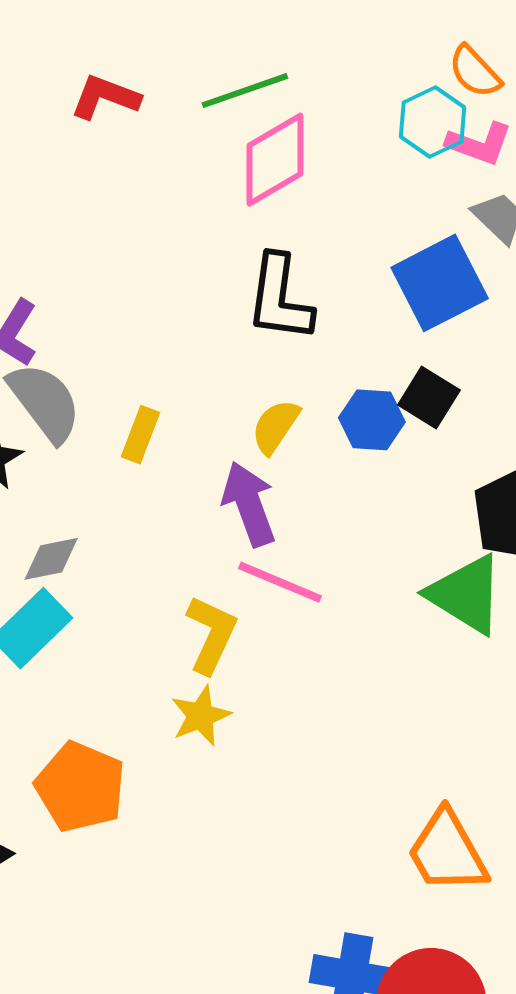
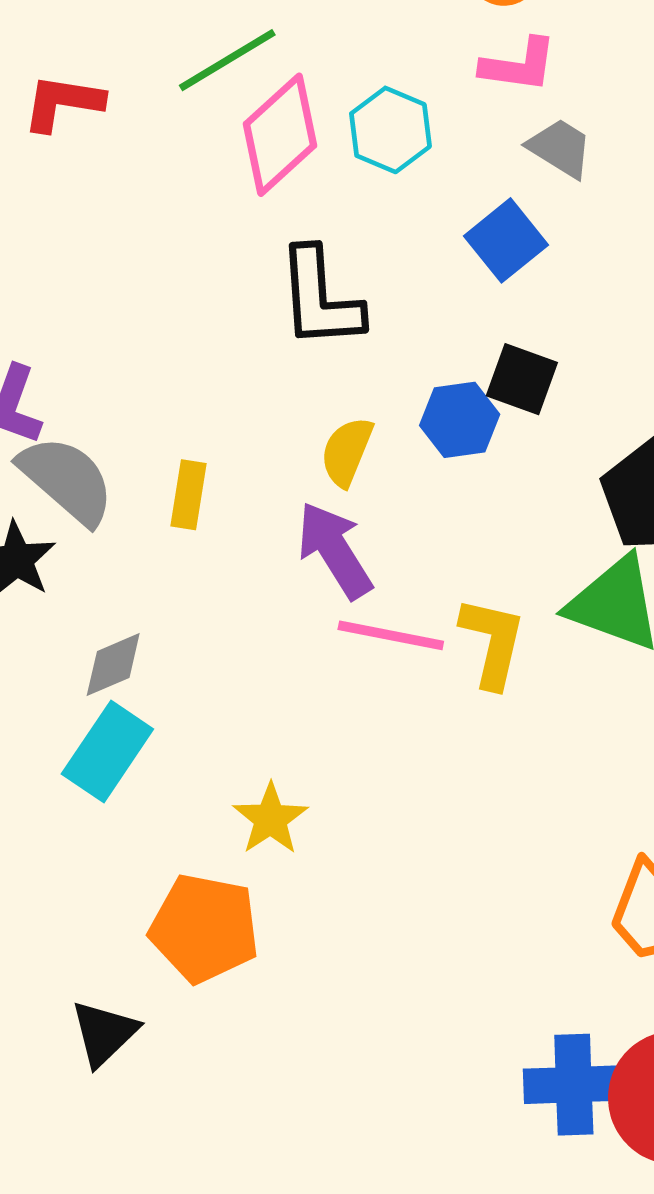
cyan hexagon: (433, 122) -> (390, 130), moved
blue square: (440, 283) -> (506, 240), size x0.7
yellow L-shape: (211, 634) -> (492, 642), moved
yellow star: (201, 716) -> (270, 819), moved

